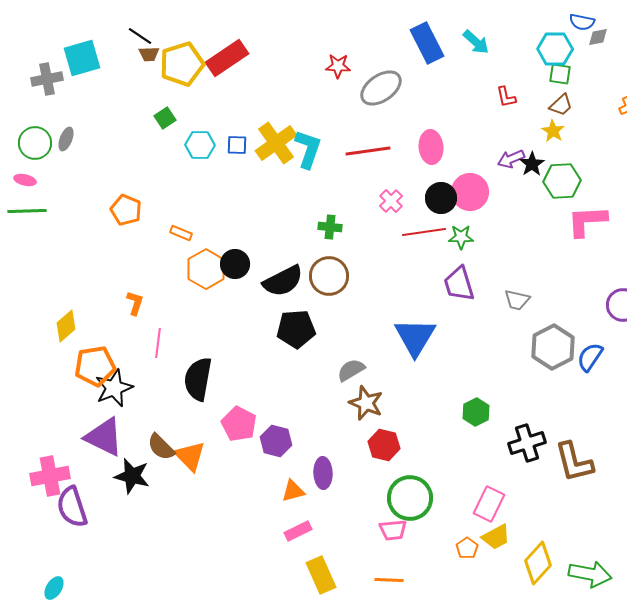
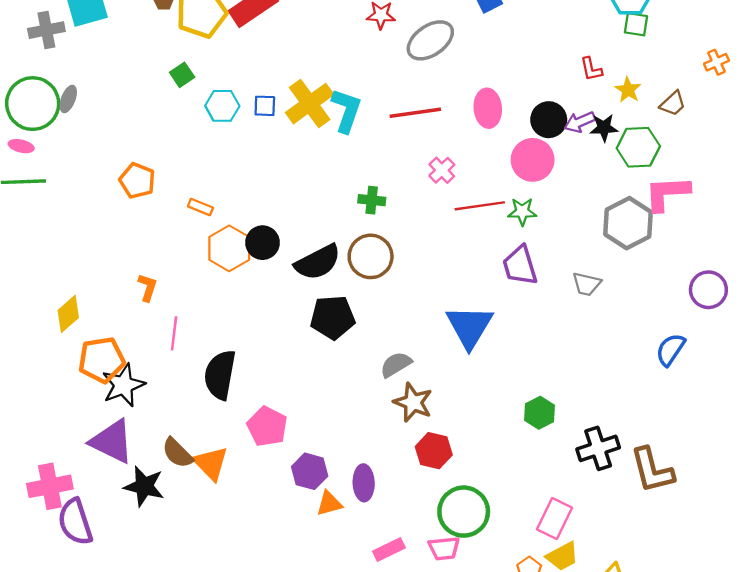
red L-shape: (506, 97) -> (591, 69), moved
brown trapezoid: (561, 105) -> (673, 104), moved
green circle: (35, 143) -> (33, 104), size x1.4
black star: (532, 164) -> (604, 128), turned 30
black circle: (441, 198) -> (549, 120), moved
gray hexagon: (553, 347) -> (628, 223), moved
purple hexagon: (276, 441) -> (310, 471), moved
pink rectangle: (298, 531) -> (389, 550), moved

